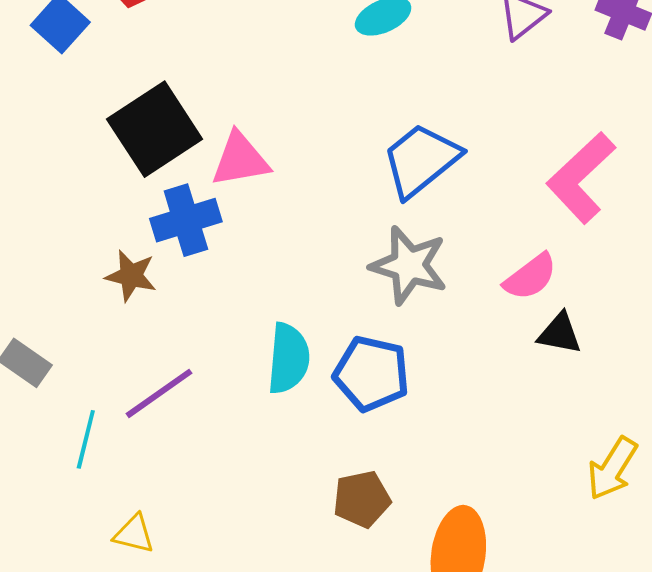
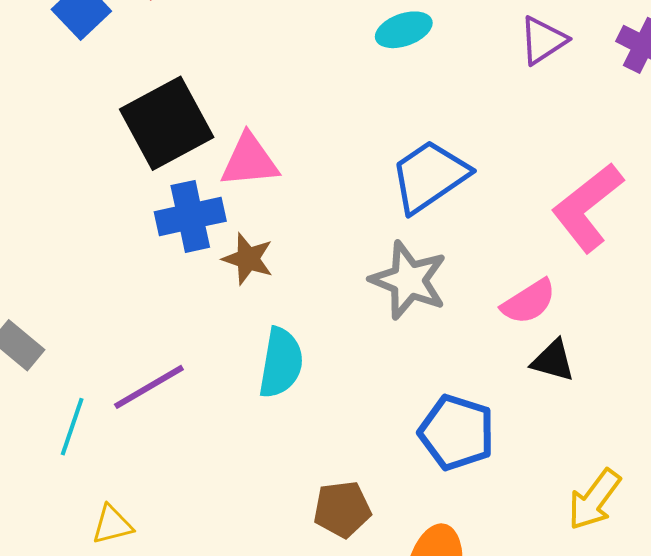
brown star: (131, 276) -> (248, 259), moved
blue pentagon: (371, 374) -> (457, 432), moved
yellow triangle: (134, 534) -> (112, 525), turned -33

